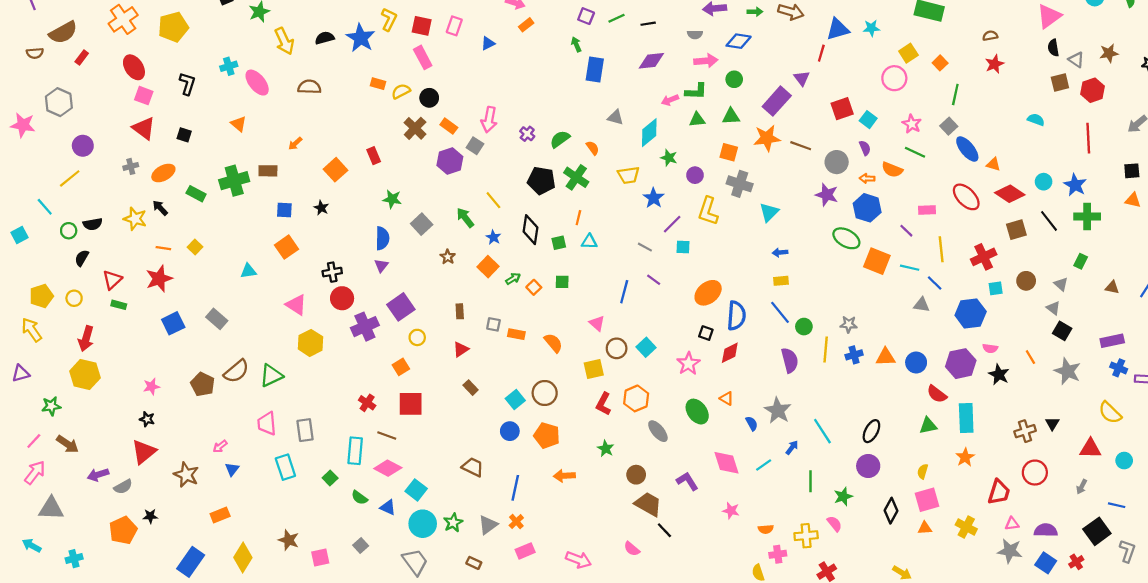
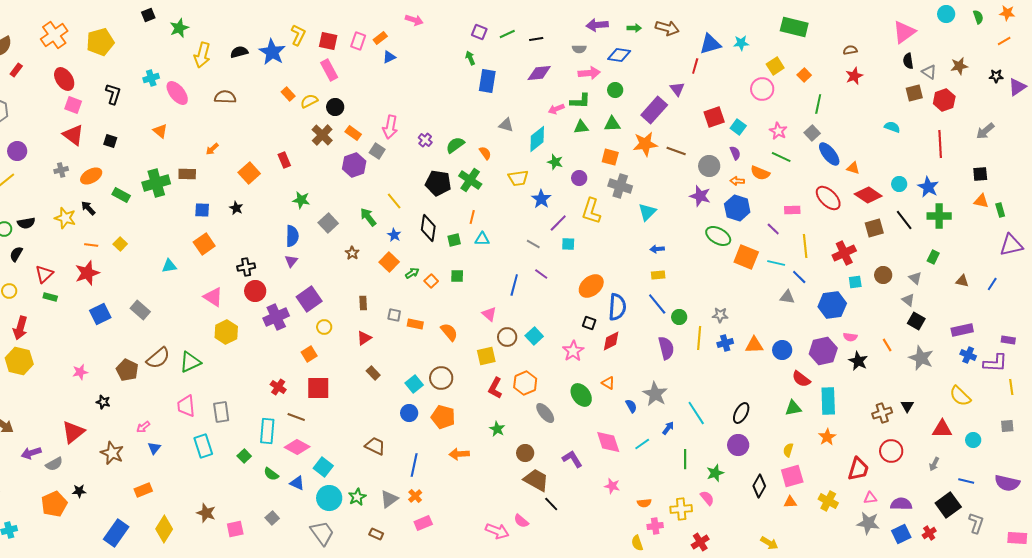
orange rectangle: (526, 25) -> (380, 38), moved
yellow arrow: (284, 41) -> (202, 55), turned 40
orange rectangle: (378, 84) -> (288, 94), turned 32
black star: (147, 419) -> (103, 402), moved
pink arrow: (578, 560) -> (497, 531), moved
blue square: (1046, 563) -> (901, 534), turned 30

